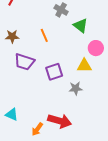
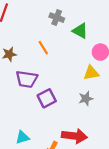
purple square: (54, 72) -> (47, 98), moved
cyan triangle: (12, 114) -> (22, 137), turned -32

